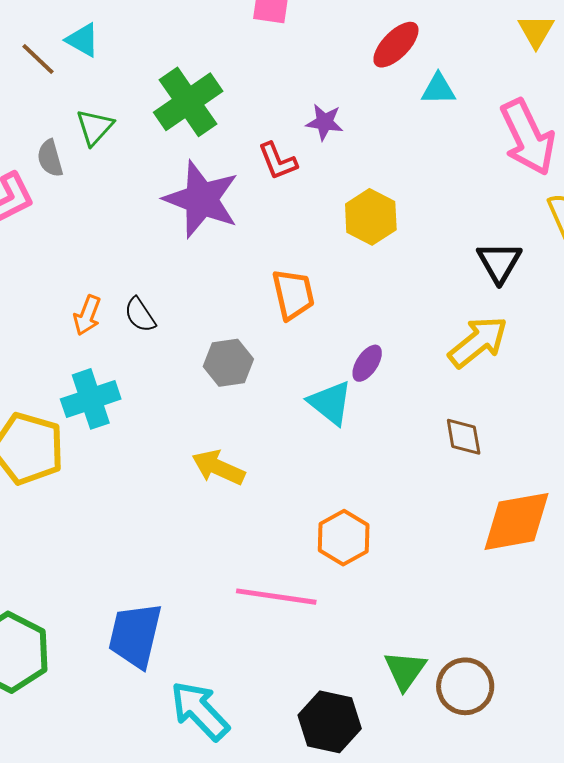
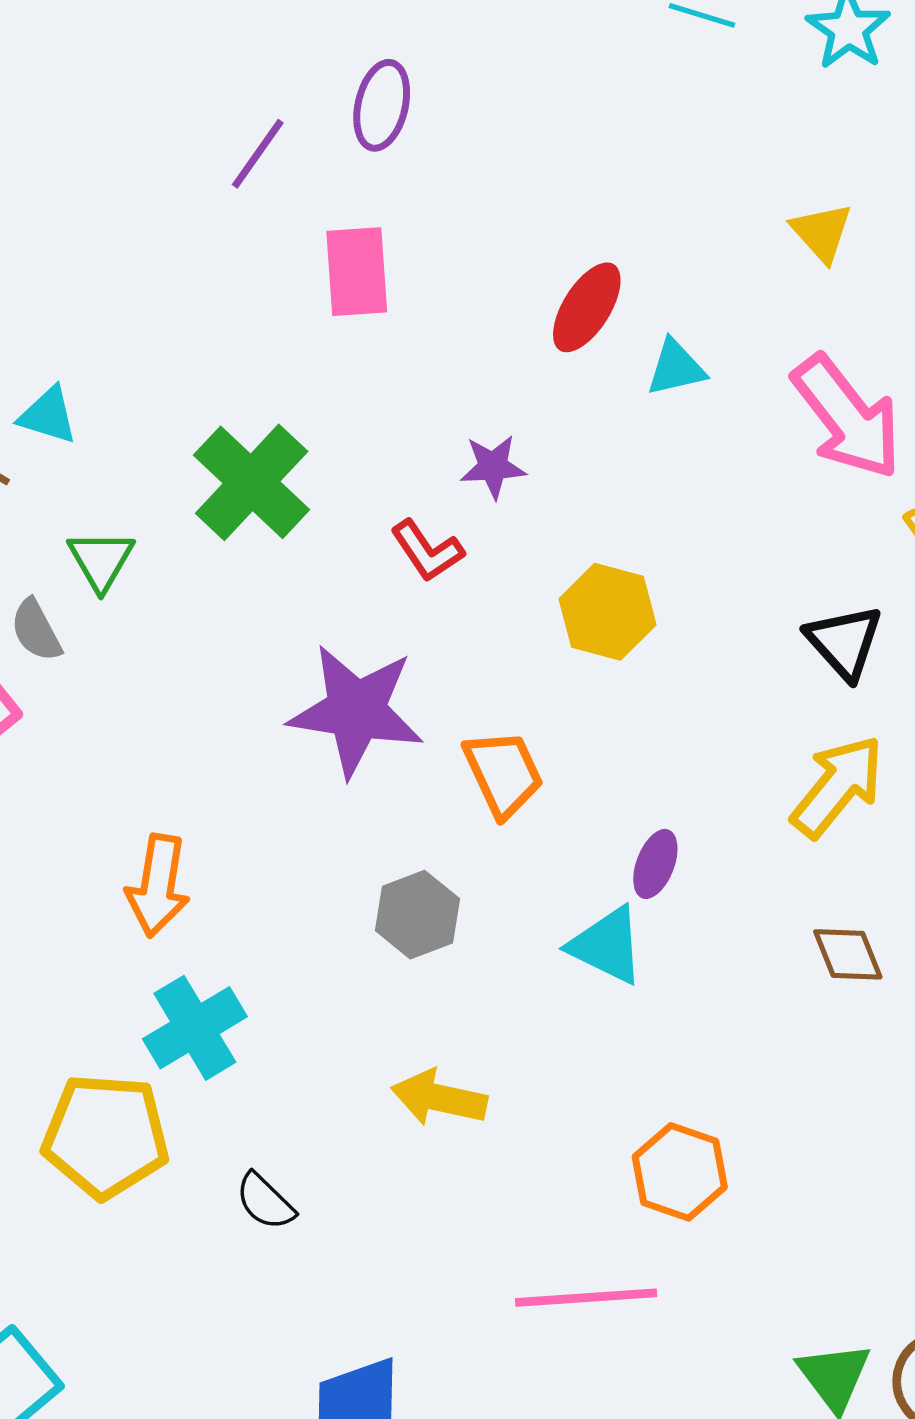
purple star: (201, 199) -> (356, 711), moved
orange arrow: (87, 315) -> (158, 886), size x1.4
black semicircle: (140, 315) -> (265, 1202), moved

